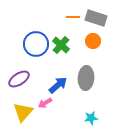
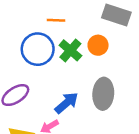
orange line: (73, 17) -> (56, 20), moved
orange circle: (93, 41) -> (98, 45), moved

